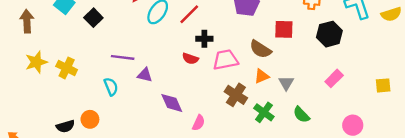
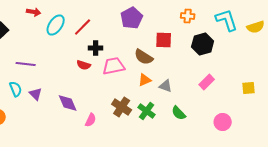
purple triangle: (145, 75) -> (36, 94), moved, turned 32
gray triangle: (286, 83) -> (166, 86), turned -40
brown cross: (236, 95) -> (122, 107), moved

